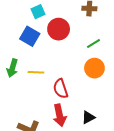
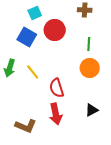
green line: (93, 43) -> (89, 44), turned -56
yellow line: (36, 72) -> (33, 72), turned 49
black triangle: (88, 117) -> (92, 110), moved

